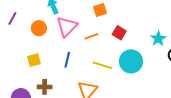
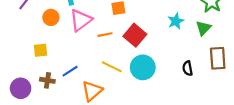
red square: (119, 33) -> (135, 35), size x1.5
cyan star: (158, 39) -> (176, 21), moved
blue line: (67, 60) -> (70, 71), moved, turned 35

